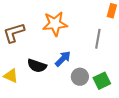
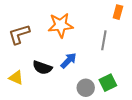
gray circle: (80, 77) -> (86, 88), moved

